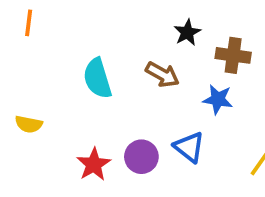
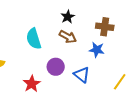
black star: (187, 32) -> (68, 17), moved
purple circle: (141, 157) -> (56, 67), moved

